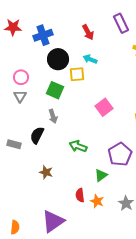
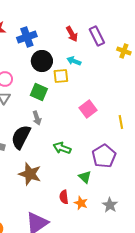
purple rectangle: (121, 23) -> (97, 36), moved
black semicircle: (37, 135) -> (21, 137), size x1.4
brown star: (46, 172) -> (30, 174), size x1.6
green triangle: (101, 175) -> (85, 177), turned -40

